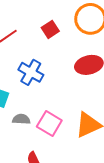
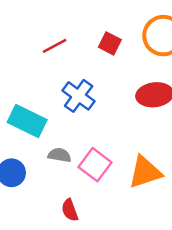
red square: (50, 29) -> (110, 43), turned -36

